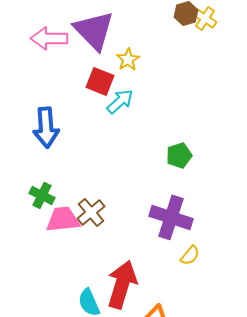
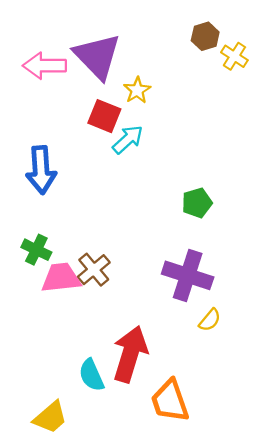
yellow cross: (205, 18) -> (234, 56), moved

